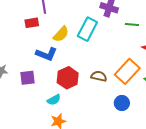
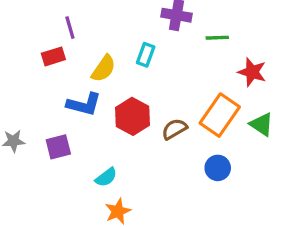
cyan rectangle: (87, 29) -> (146, 55), size x0.6
brown semicircle: (99, 76) -> (174, 129), turned -35
red hexagon: (68, 78) -> (132, 116), moved

